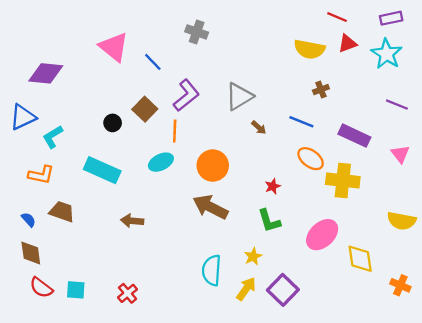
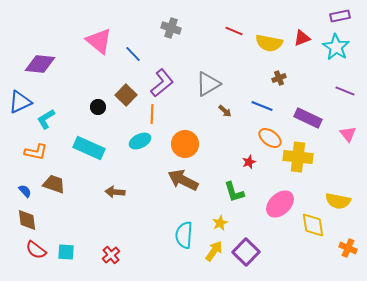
red line: (337, 17) -> (234, 31), moved
red star: (273, 186) -> (249, 162), moved
yellow semicircle: (402, 221) -> (338, 201), moved

